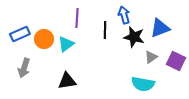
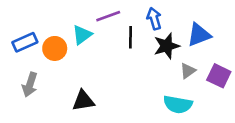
purple line: (77, 18) -> (108, 16), moved, turned 66
black star: (134, 37) -> (167, 46), turned -30
cyan triangle: (66, 44) -> (82, 35), moved

